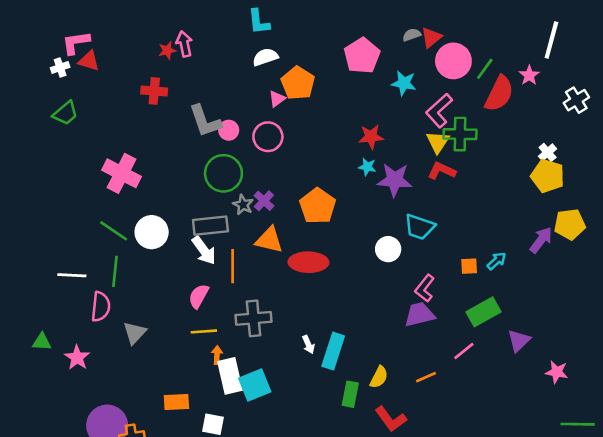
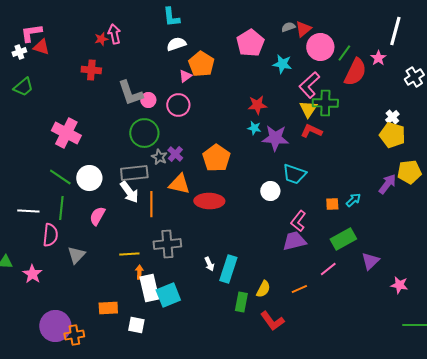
pink semicircle: (199, 296) -> (97, 216), moved

